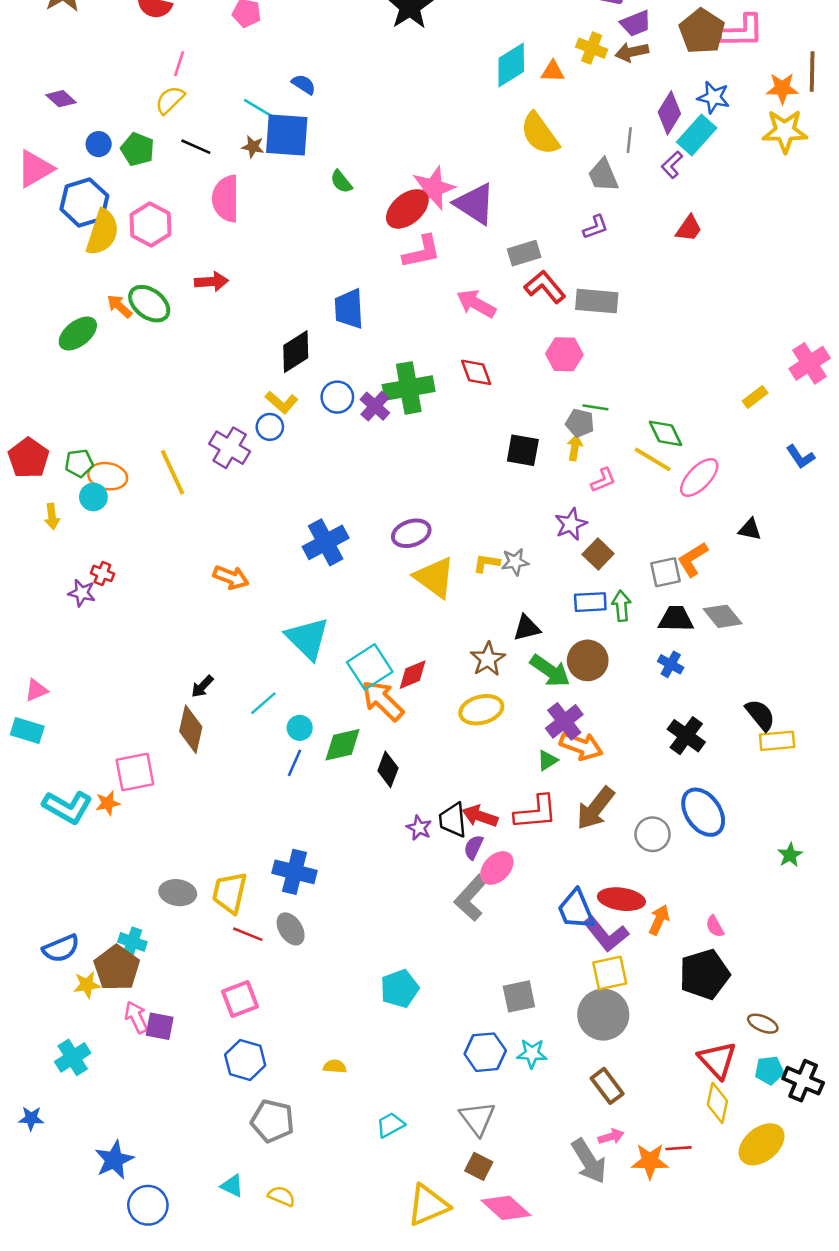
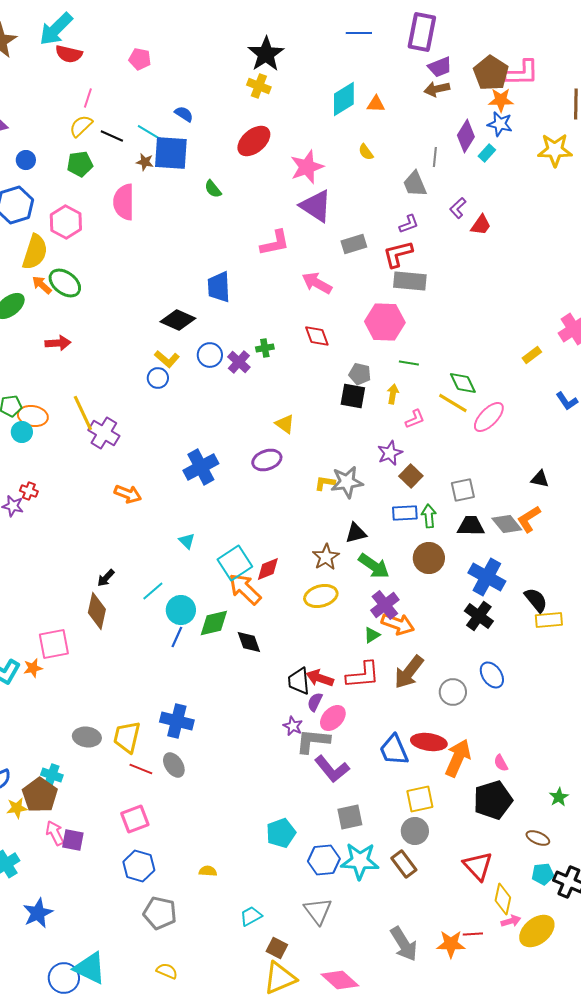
yellow cross: (592, 48) -> (259, 86), moved
orange star: (782, 88) -> (501, 100), moved
yellow semicircle: (540, 134) -> (366, 152), size x0.5
cyan rectangle: (697, 135) -> (487, 153), size x0.6
black line: (196, 147) -> (112, 136), moved
green pentagon: (138, 149) -> (80, 164), moved, turned -30
purple L-shape: (672, 165) -> (458, 208), moved
pink star: (433, 188) -> (307, 167), moved
red ellipse: (407, 209) -> (254, 141), moved
yellow semicircle: (102, 232) -> (35, 252), moved
red arrow: (211, 282) -> (58, 343), moved
red L-shape: (545, 287) -> (398, 254), moved, turned -64
black diamond: (296, 352) -> (178, 320), turned 56
pink hexagon: (564, 354) -> (385, 322), size x1.4
green cross: (409, 388) -> (265, 348), size x0.5
gray pentagon: (580, 423) -> (360, 374), moved
purple cross: (230, 448) -> (104, 433), moved
black triangle: (750, 529) -> (540, 479), moved
orange L-shape: (693, 559) -> (529, 519), moved
gray star: (515, 562) -> (347, 482), size x1.5
yellow triangle: (435, 577) -> (285, 424), moved, size x0.6
cyan triangle: (307, 638) -> (187, 541), size x0.5
brown circle: (588, 660) -> (429, 558), moved
blue cross: (671, 664) -> (487, 577), moved, size x1.8
cyan circle: (300, 728) -> (181, 610), size x1.5
black diamond: (388, 769) -> (249, 642), turned -40
blue ellipse: (703, 812) -> (492, 675), size x0.7
purple star: (419, 828) -> (293, 726), moved
green star: (790, 855) -> (559, 797), moved
gray L-shape: (471, 898) -> (313, 741), turned 54
orange arrow: (659, 920) -> (458, 758), size x1.6
purple L-shape: (606, 934) -> (332, 769), moved
cyan pentagon: (400, 989) -> (281, 833), moved
gray circle: (603, 1015) -> (415, 831), size x0.7
cyan star: (532, 1053) -> (360, 861), size x1.6
red triangle: (717, 1060) -> (478, 866), moved
brown rectangle: (607, 1086) -> (404, 864), moved
pink arrow: (611, 1137) -> (511, 921), moved
blue star: (114, 1160) -> (38, 913), moved
brown square: (479, 1166) -> (277, 948), moved
cyan triangle: (232, 1186) -> (90, 968), moved, size x1.8

